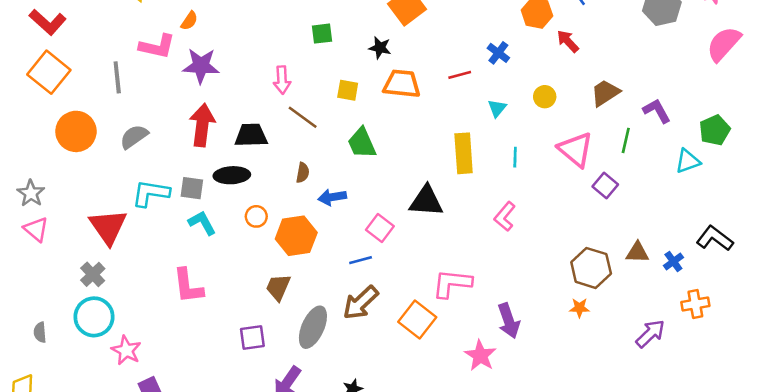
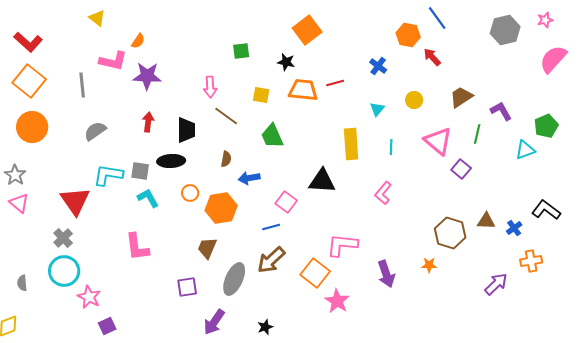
red line: (460, 75) -> (335, 83), moved
red arrow: (202, 125) -> (148, 122), size x0.6
orange circle: (76, 131) -> (32, 127), moved
black trapezoid: (251, 135) -> (186, 130), turned 92
orange star: (579, 308) -> (429, 265), moved
pink star: (480, 356) -> (337, 301), moved

